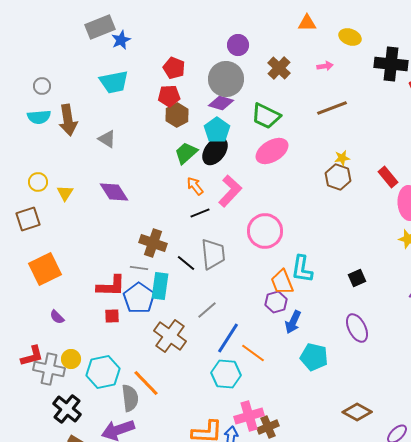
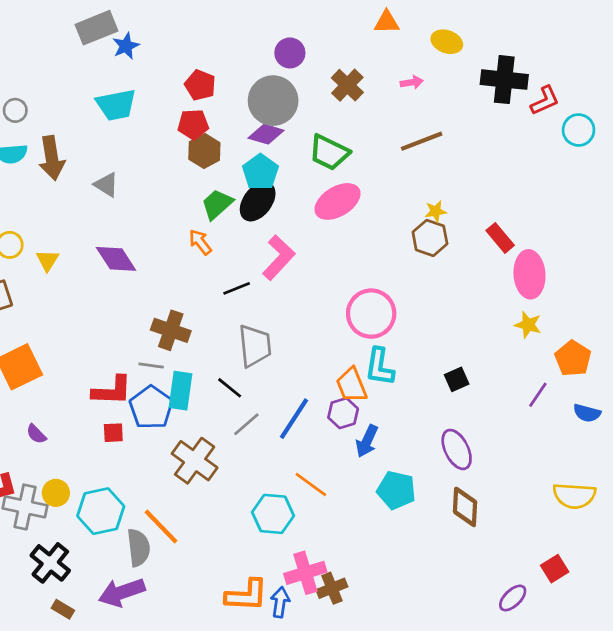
orange arrow: (195, 186) -> (200, 242), moved
pink circle: (265, 231) -> (371, 314), moved
black line: (186, 263) -> (230, 388), moved
blue line: (228, 338) -> (294, 419), moved
brown diamond: (357, 412) -> (465, 507), moved, turned 64

